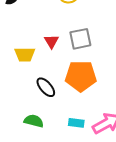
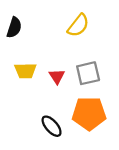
yellow trapezoid: (25, 55) -> (26, 71), moved

